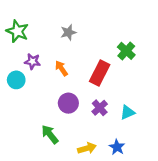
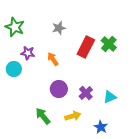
red rectangle: (100, 73) -> (86, 47), moved
yellow arrow: (87, 148) -> (73, 116), moved

